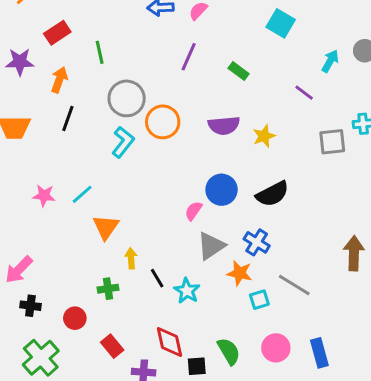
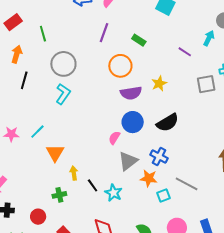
cyan arrow: (330, 61) -> (209, 38), moved
orange circle: (163, 122) -> (120, 66), moved
purple semicircle: (224, 125) -> (131, 93), moved

